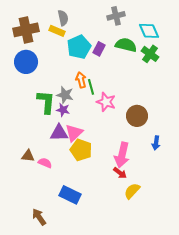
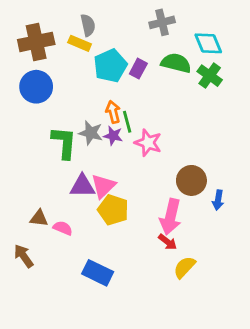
purple star: (63, 110) -> (113, 136), moved
brown circle: (137, 116) -> (191, 180), moved
brown arrow: (39, 217) -> (24, 256), moved

